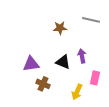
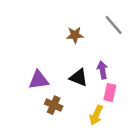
gray line: (91, 20) -> (114, 25), turned 36
pink rectangle: (95, 78) -> (110, 93), moved

